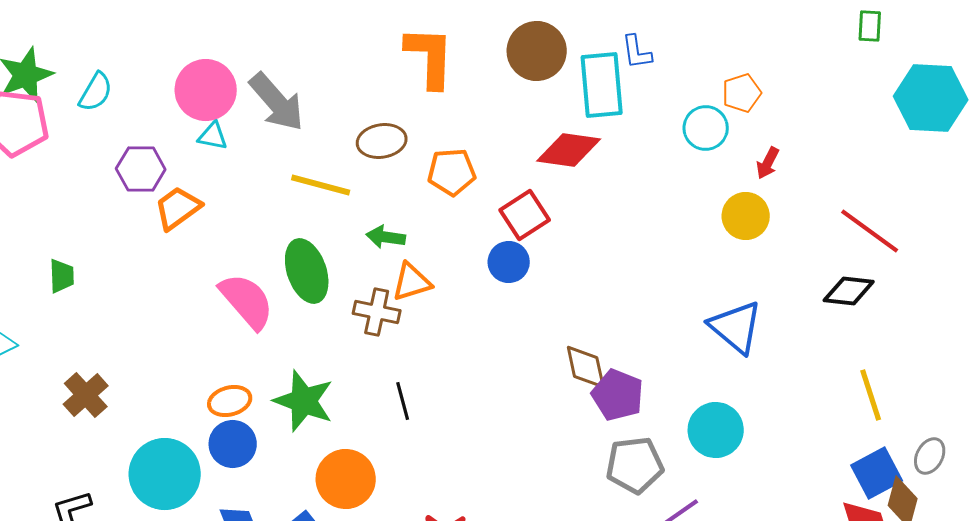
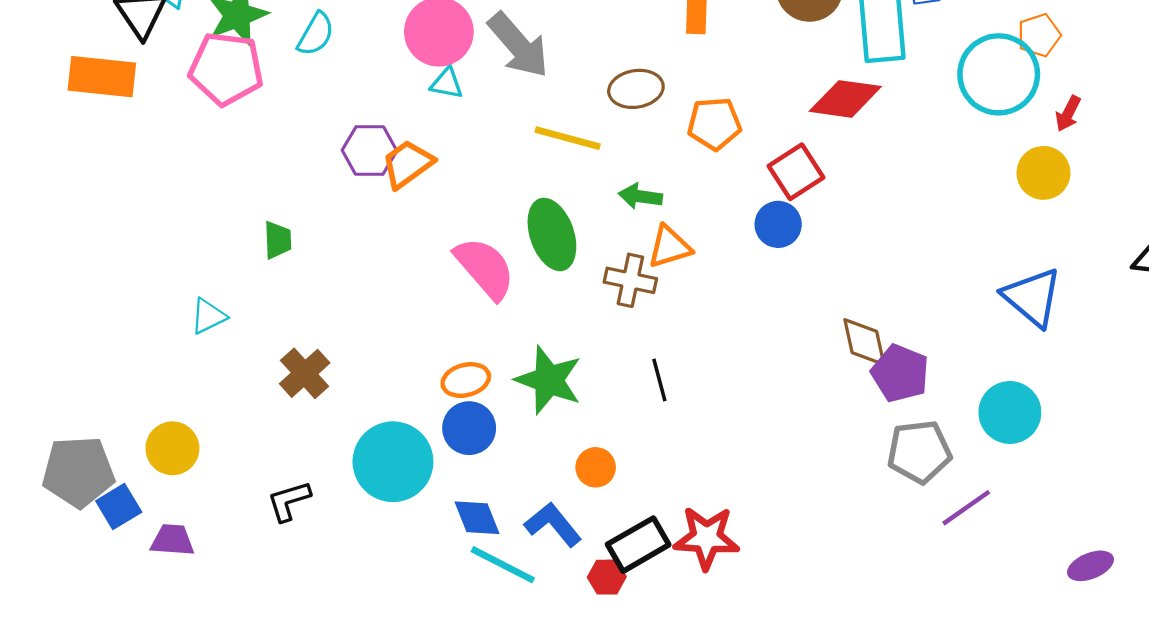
cyan circle: (706, 128) -> (999, 74), size x1.6
purple hexagon: (141, 169) -> (369, 150), moved
orange circle: (346, 479) -> (596, 467), size x0.6

